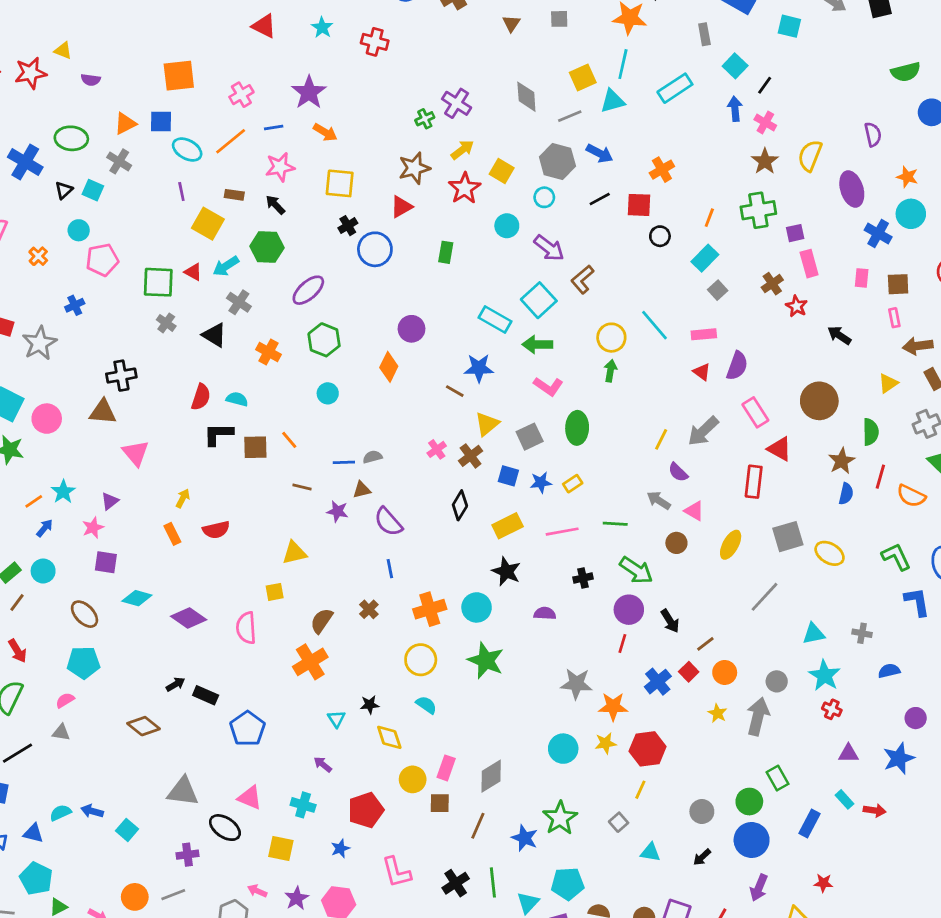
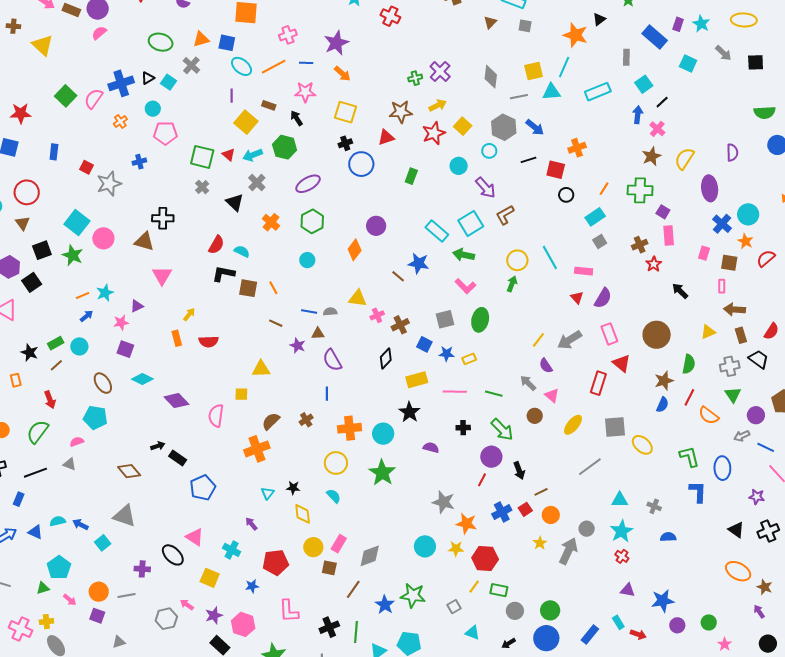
blue cross: (25, 162) -> (121, 83), moved, turned 30
orange star: (907, 177) -> (745, 241), moved
purple square: (795, 233) -> (663, 212), turned 32
yellow triangle: (487, 424) -> (358, 298), moved, turned 36
purple circle: (916, 718) -> (677, 625), moved
green rectangle: (778, 778) -> (499, 590), moved, turned -60
gray triangle: (183, 791) -> (125, 516), moved
green star: (560, 818) -> (413, 595), turned 30
cyan pentagon: (36, 879) -> (59, 568), moved

